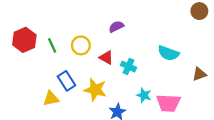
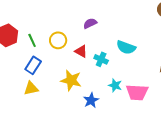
cyan semicircle: (168, 53) -> (126, 47), moved
blue rectangle: (66, 81) -> (33, 65), moved, turned 66

